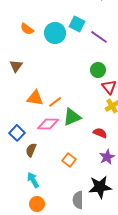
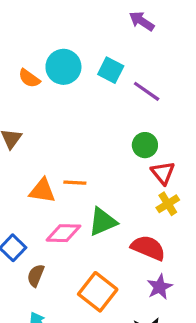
cyan circle: (55, 33) -> (63, 67), moved
orange line: (55, 102) -> (75, 183), moved, turned 40
red semicircle: (100, 133) -> (148, 248), size x1.5
orange square: (69, 160) -> (98, 292), size x1.6

